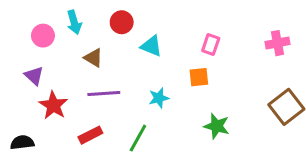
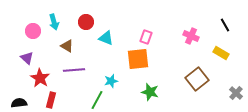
pink cross: (277, 43) -> (191, 36), turned 35
orange square: (199, 77) -> (138, 59), size x1.6
cyan star: (159, 98) -> (111, 81), moved
red rectangle: (90, 135) -> (51, 100), moved, turned -49

